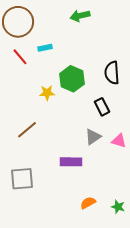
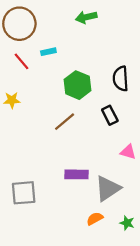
yellow star: (47, 93) -> (12, 100), moved
brown line: (27, 130) -> (65, 122), moved
gray triangle: (93, 137) -> (108, 188), moved, size x1.5

